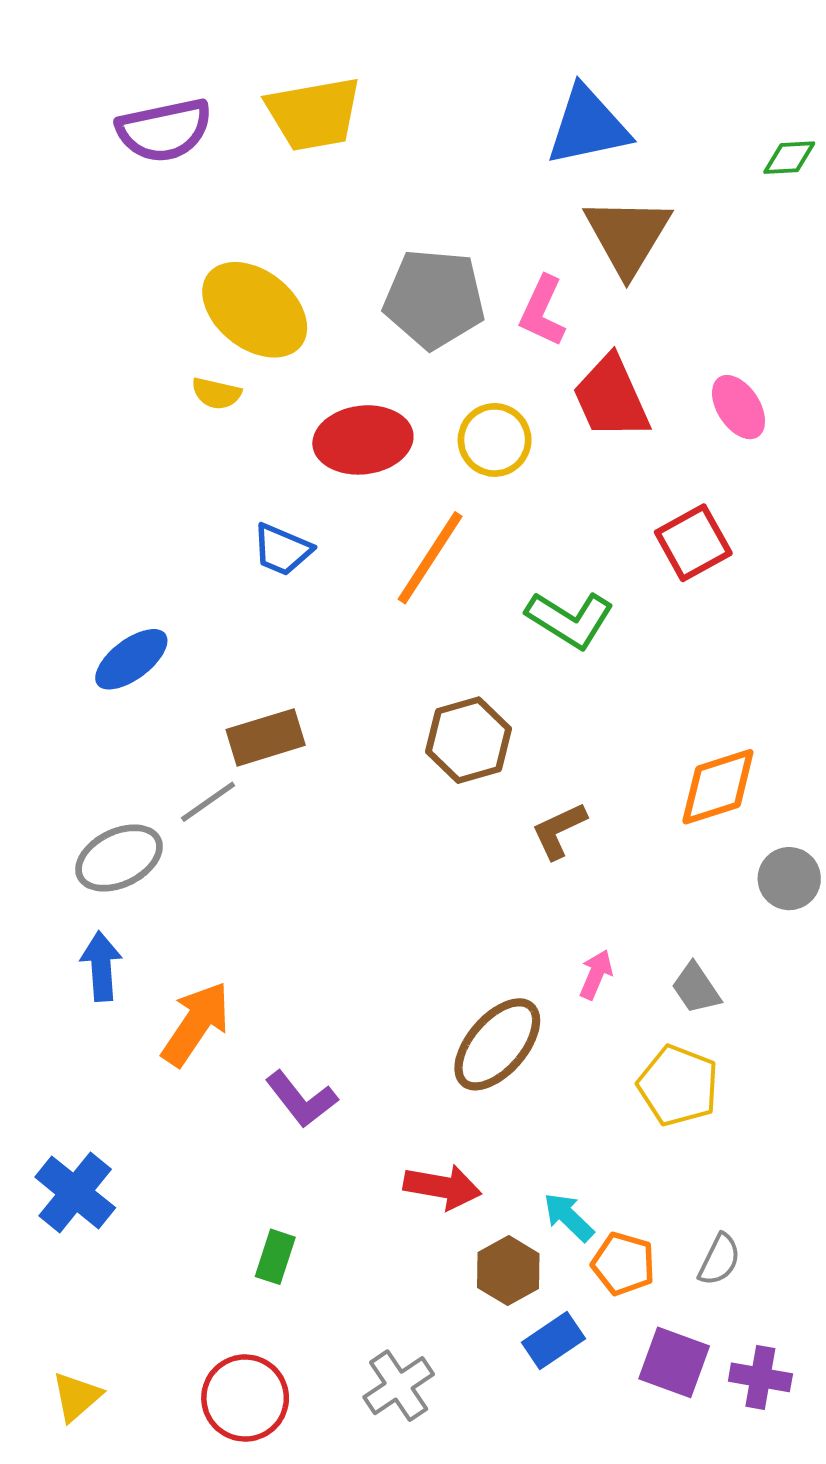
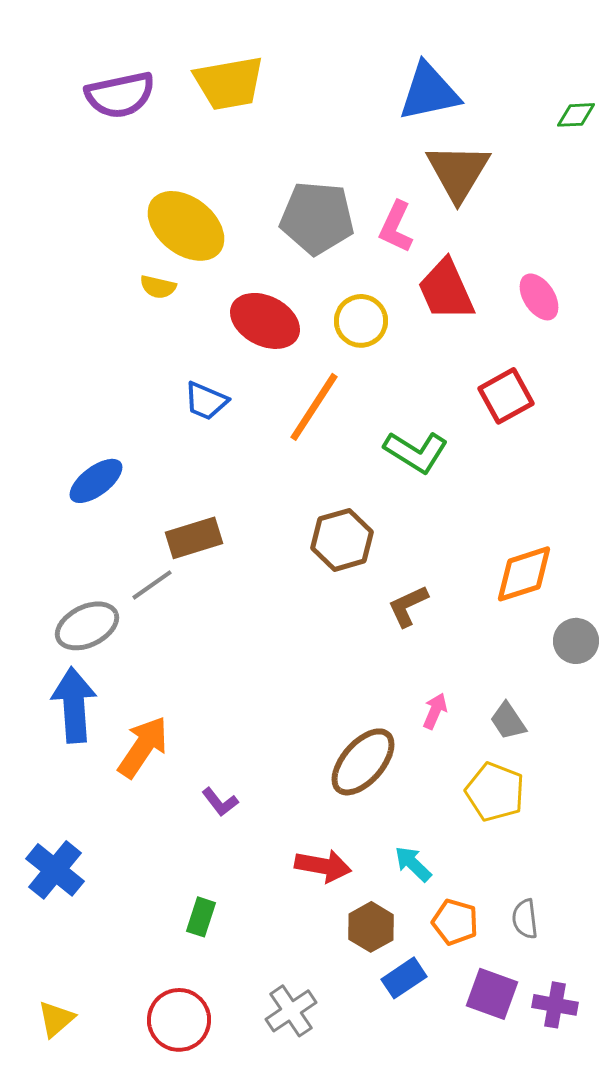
red ellipse: (363, 440) -> (265, 321), turned 34
blue arrow: (101, 966) -> (74, 705), size x1.5
purple L-shape: (301, 1099) -> (220, 802), size x0.7
cyan arrow: (569, 1217) -> (413, 864), moved
gray semicircle: (719, 1260) -> (525, 919), turned 147

